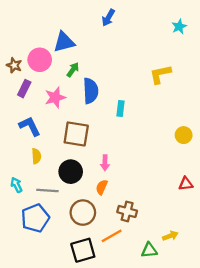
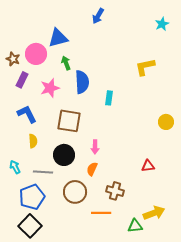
green arrow: (73, 70) -> (66, 63), turned -56
red triangle: (186, 184) -> (148, 166), moved
orange line: (112, 236) -> (101, 213), turned 30
yellow arrow: (170, 236) -> (154, 213), size x1.5
black square: (83, 250) -> (30, 226), moved, turned -30

